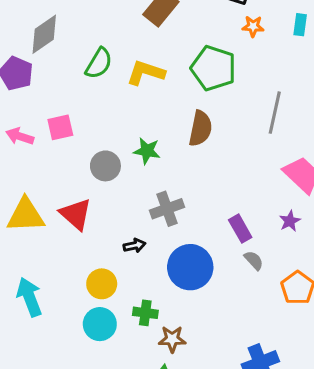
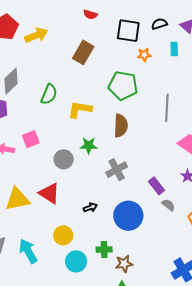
yellow L-shape: (146, 73) -> (80, 109), moved
gray cross: (167, 209) -> (117, 170), moved
yellow circle: (102, 284) -> (63, 235), moved

